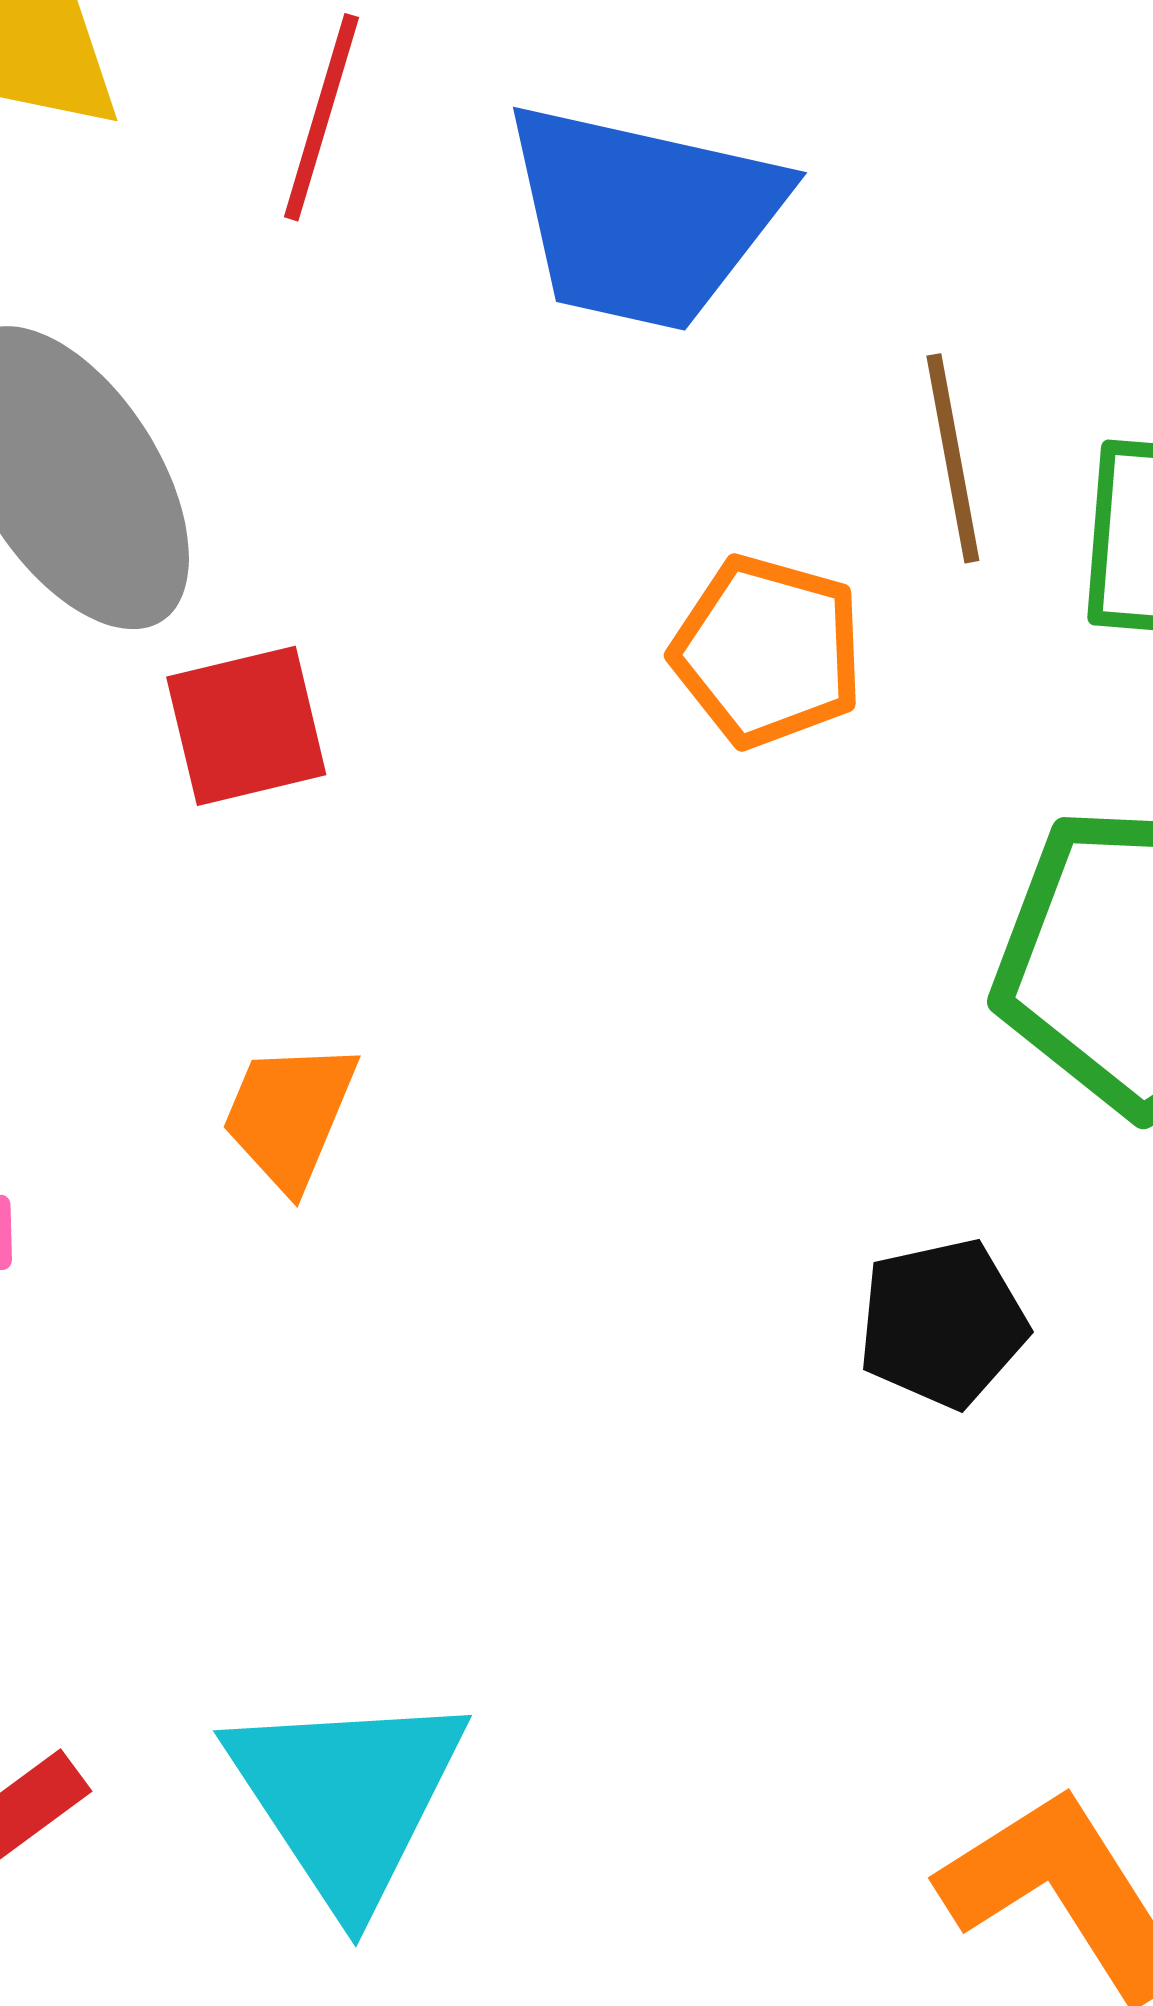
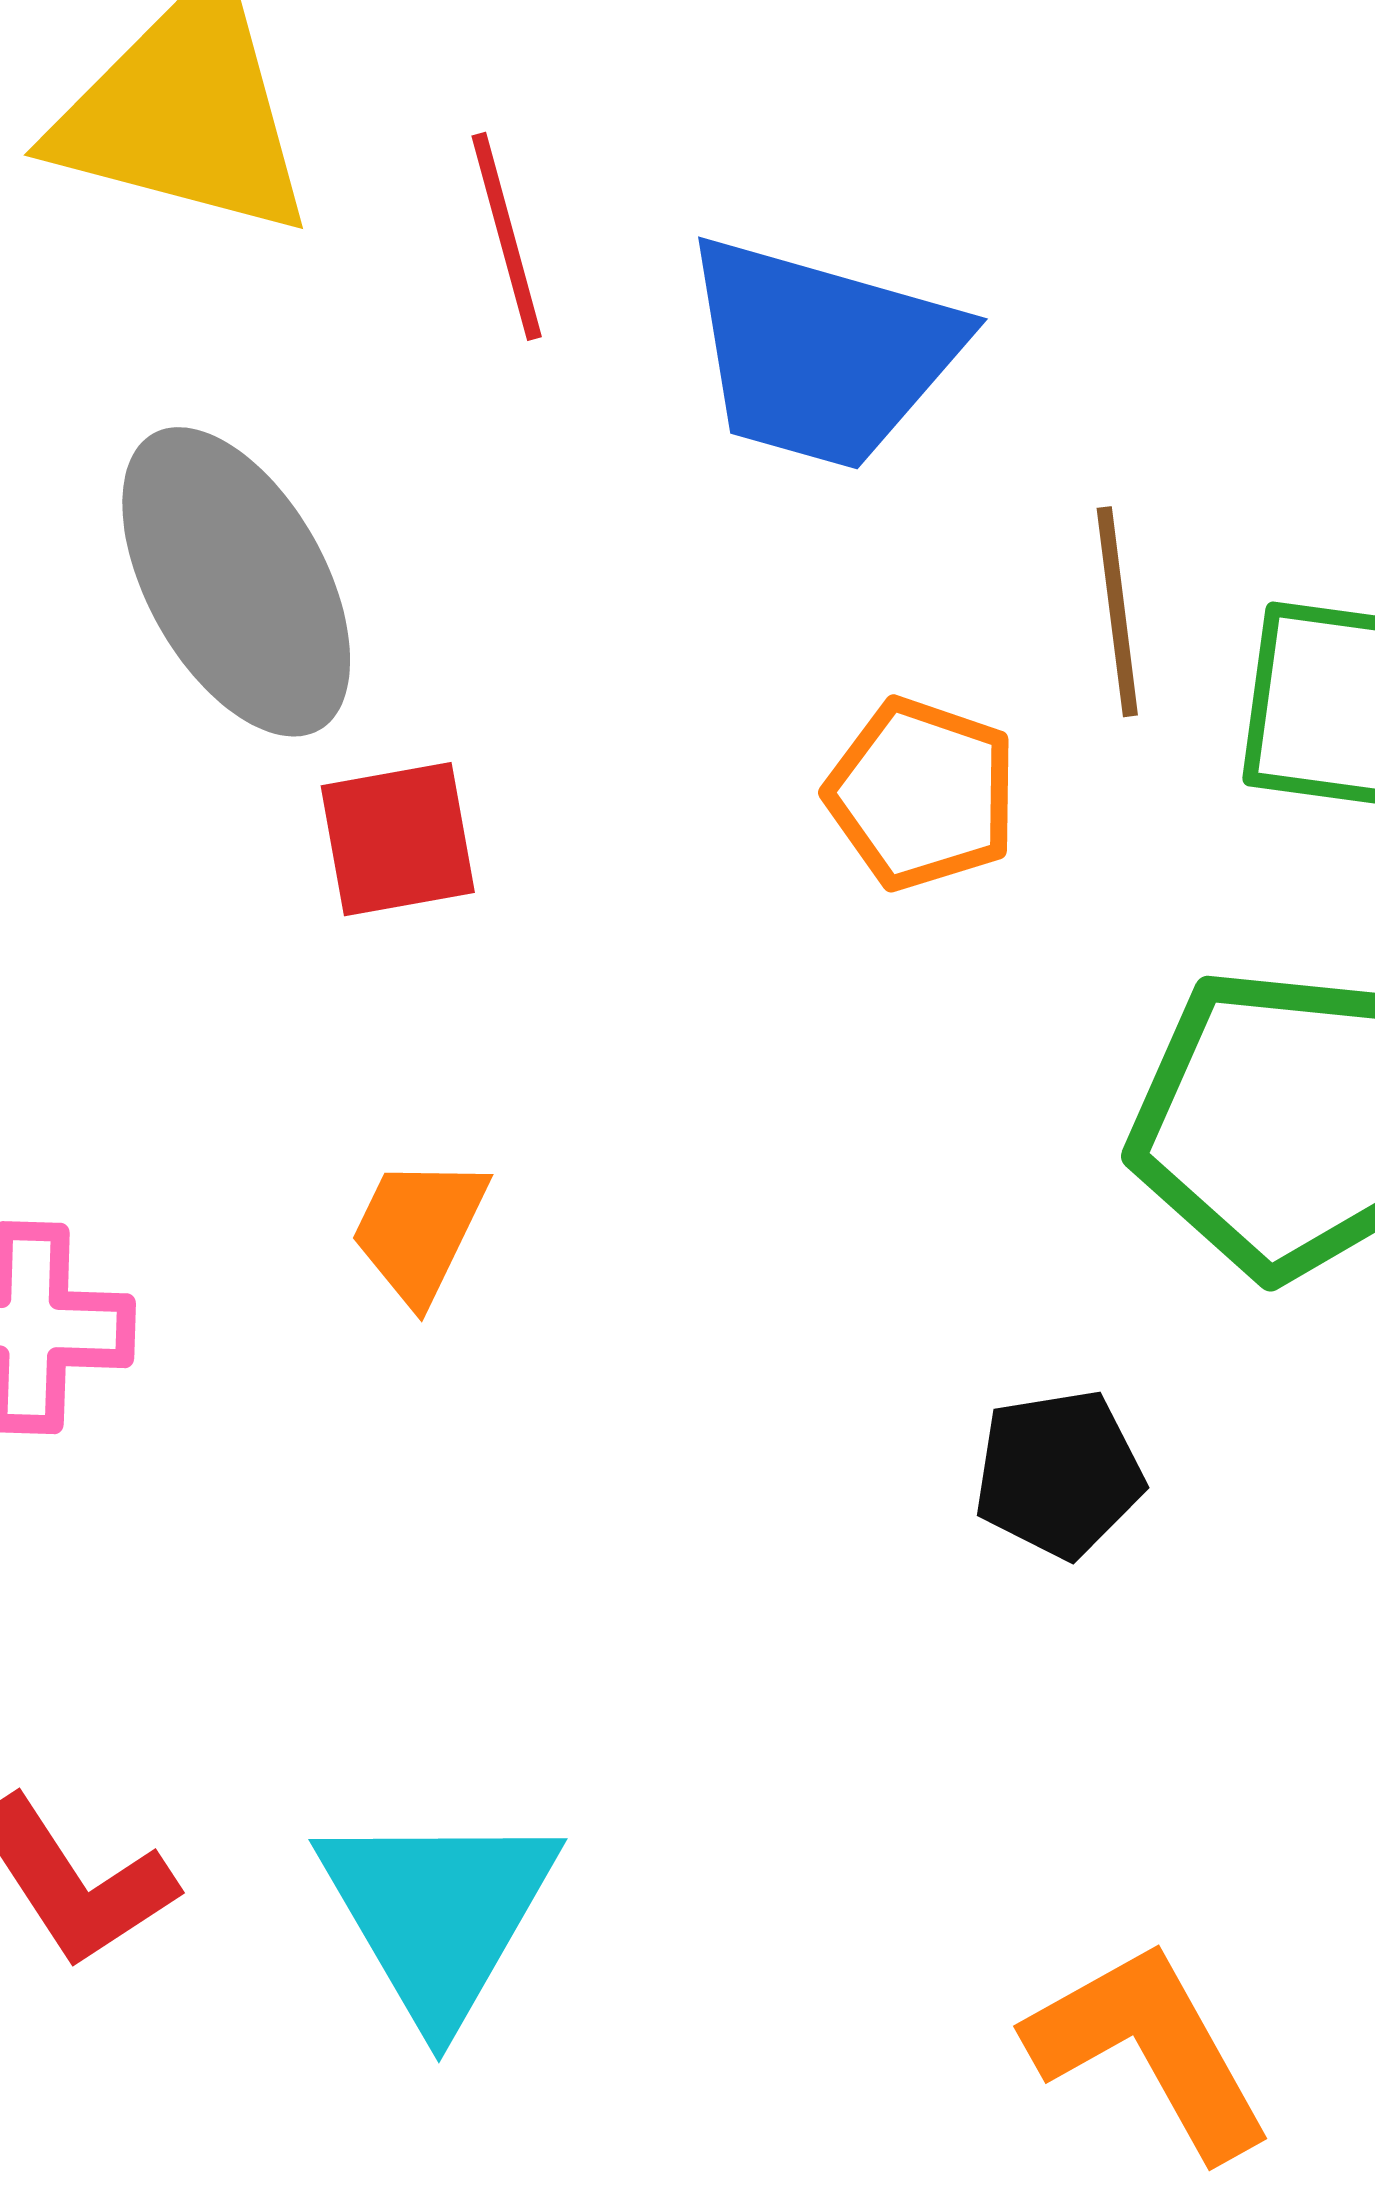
red line: (321, 117) -> (507, 236), turned -35

